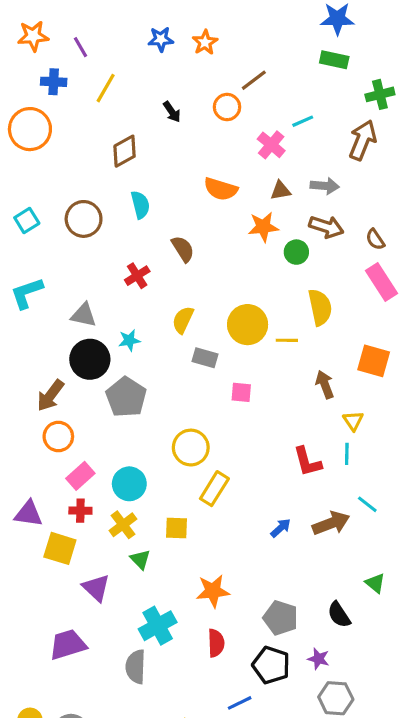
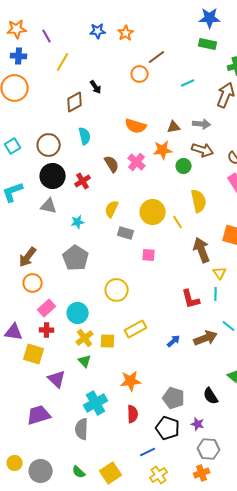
blue cross: (54, 82) -> (19, 56), moved
black arrow: (172, 112) -> (96, 87), moved
pink cross: (271, 145) -> (137, 162), moved
yellow line: (287, 340) -> (178, 222), turned 56
black circle: (90, 359) -> (53, 176), moved
brown arrow: (325, 384) -> (202, 250), size x1.4
yellow rectangle: (214, 489) -> (136, 329), moved, turned 30
yellow cross: (123, 525) -> (85, 338), moved

